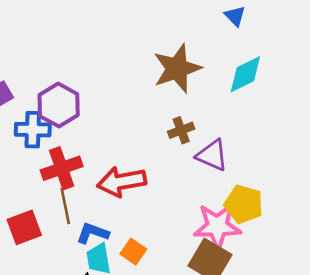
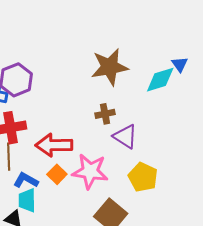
blue triangle: (235, 16) -> (180, 64), moved
pink star: (217, 226) -> (90, 171), moved
orange square: (133, 252) -> (57, 174), moved

